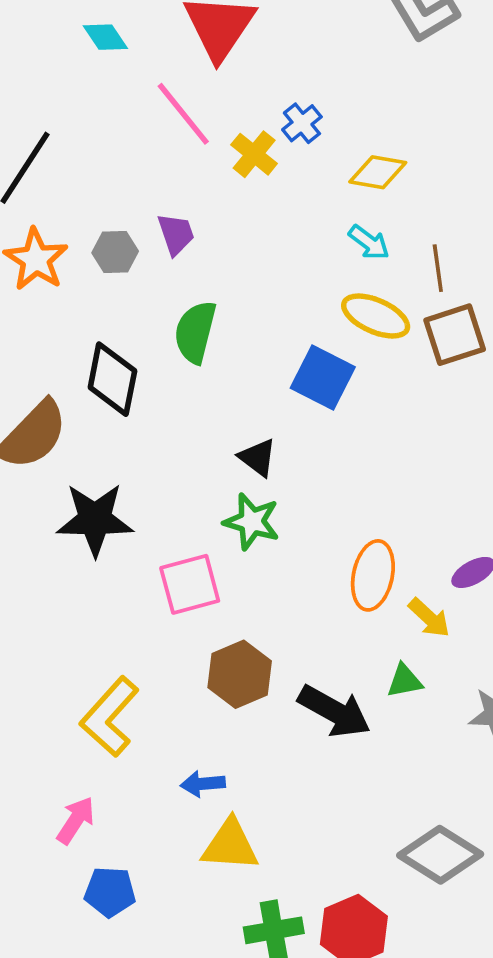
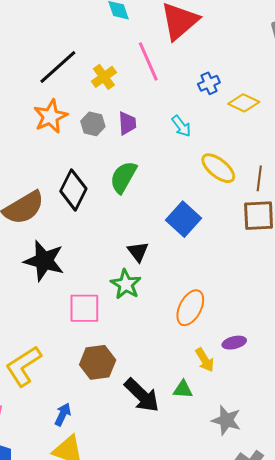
yellow cross: (254, 154) -> (104, 77), moved
yellow diamond: (378, 172) -> (244, 103), moved
cyan arrow: (369, 242) -> (181, 126), moved
yellow ellipse: (376, 316) -> (218, 168), moved
orange ellipse: (373, 575) -> (190, 308), moved
blue arrow: (203, 784) -> (63, 414), turned 105

